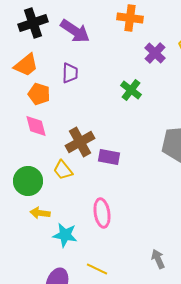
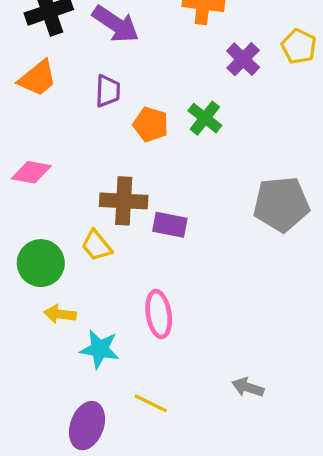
orange pentagon: (39, 94) -> (151, 124), moved
pink diamond: (36, 126) -> (31, 172), moved, turned -65
brown cross: (80, 142) -> (124, 201), turned 32
gray arrow: (158, 259) -> (248, 387), turned -48

